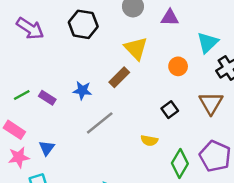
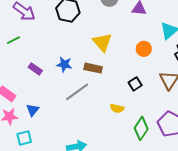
yellow triangle: (136, 48) -> (102, 42), moved
brown rectangle: (119, 77) -> (93, 68), moved, turned 54
green line: (22, 95) -> (13, 40), moved

